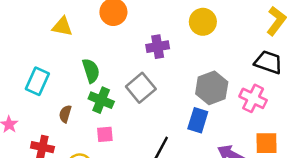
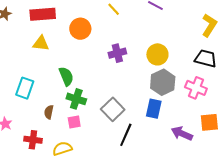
yellow circle: (203, 22) -> (157, 54), moved
gray square: (141, 88) -> (113, 109), moved
pink square: (105, 134) -> (74, 122), moved

